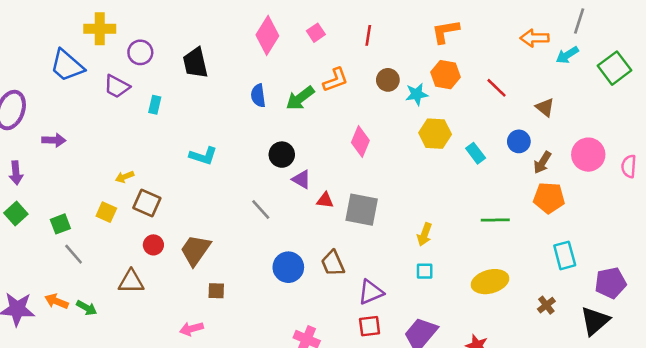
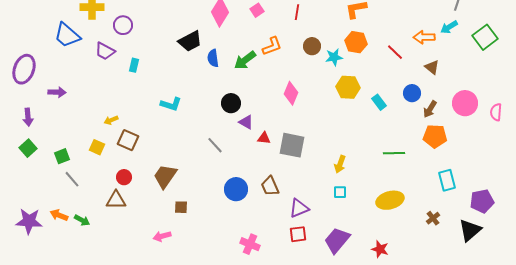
orange arrow: (535, 38) -> (424, 37), moved
black trapezoid: (195, 63) -> (190, 41), moved, turned -105
red circle: (153, 245) -> (124, 177), moved

